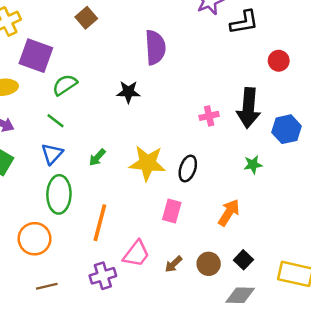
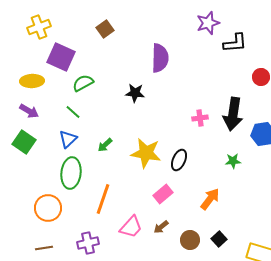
pink rectangle: (172, 211) -> (163, 194), turned 30
brown arrow: (173, 264) -> (161, 227), moved
purple cross: (103, 276) -> (88, 243), moved
brown line: (47, 286) -> (44, 248), moved

